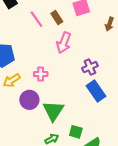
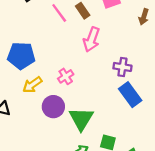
purple cross: (90, 67) -> (122, 67), turned 35
pink cross: (41, 74) -> (66, 76), turned -32

